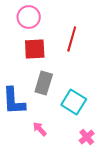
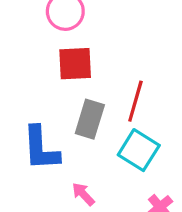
red line: (72, 39) -> (135, 101), moved

